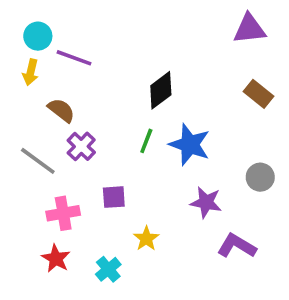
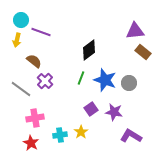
purple triangle: (249, 29) -> (135, 31), moved
gray circle: (260, 177) -> (129, 83), moved
purple square: (114, 197) -> (91, 109), moved, turned -32
cyan cross: (108, 269) -> (60, 135), moved, turned 32

